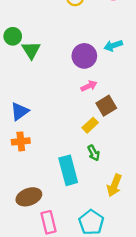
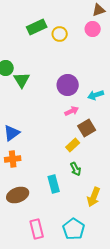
cyan arrow: (113, 46) -> (96, 95), moved
cyan rectangle: (68, 170) -> (54, 184), size x0.7
brown ellipse: (29, 197) -> (18, 195), moved

